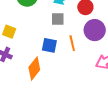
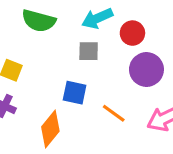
orange line: (72, 43) -> (114, 113), moved, turned -42

